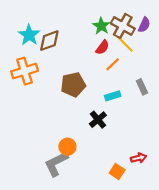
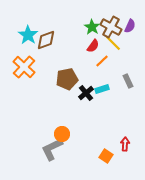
orange cross: (25, 71) -> (24, 67), turned -30
black cross: (98, 120) -> (86, 93), moved
red arrow: (139, 158) -> (125, 144), turned -72

